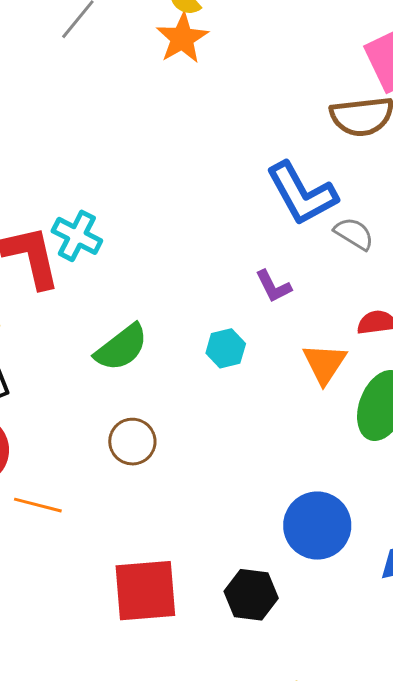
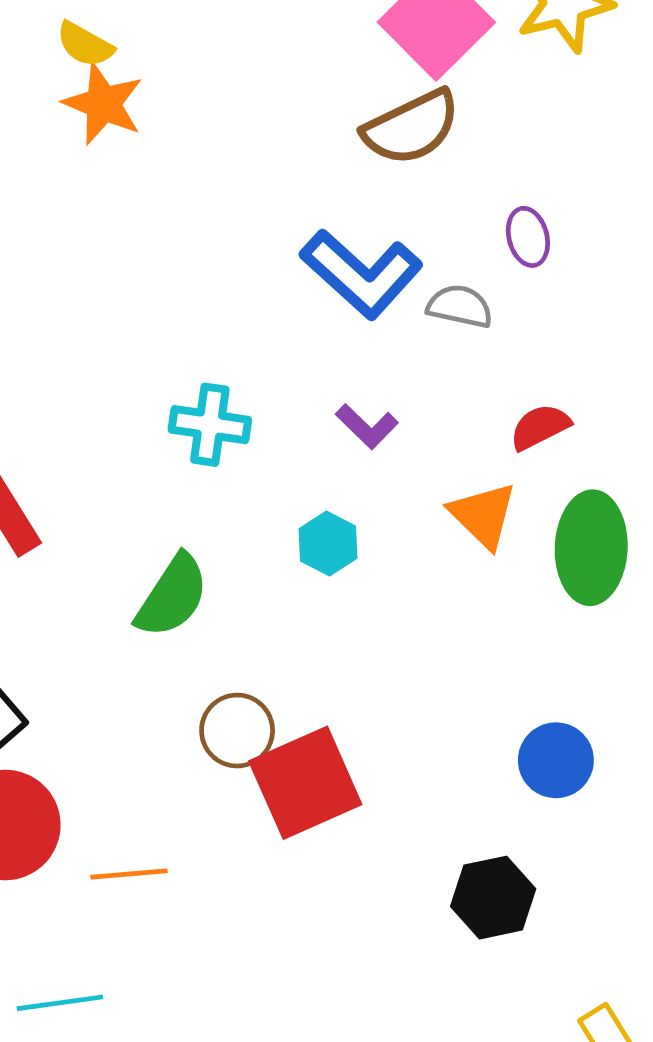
cyan cross: (77, 236) -> (210, 425), moved
blue circle: (317, 526) -> (556, 760), size x0.7
red square: (145, 591) -> (305, 783), moved

